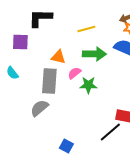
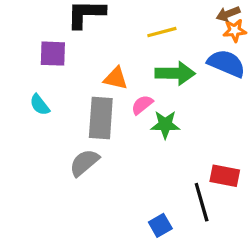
black line: (110, 132) -> (202, 202), turned -65
blue square: (66, 146) -> (160, 225), moved, turned 32

